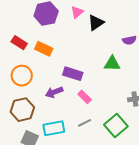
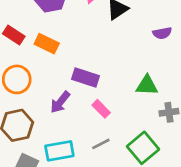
green triangle: (112, 64) -> (147, 85), moved
purple arrow: (54, 92) -> (60, 102), turned -30

